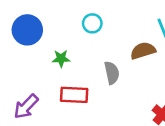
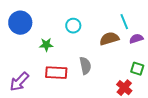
cyan circle: (92, 23) -> (73, 26), moved
gray semicircle: (112, 73) -> (85, 66), moved

